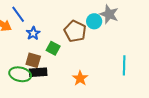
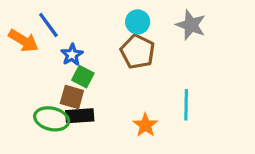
cyan circle: (94, 21) -> (138, 22), moved
green square: (53, 48) -> (83, 77), moved
cyan line: (124, 65) -> (186, 105), moved

